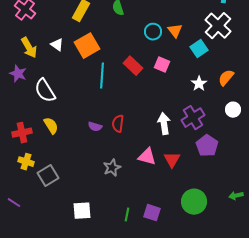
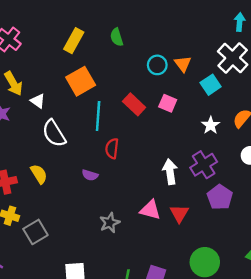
white triangle: (57, 45) -> (38, 101), moved
white semicircle: (45, 91) -> (54, 133), moved
red semicircle: (118, 124) -> (112, 148), moved

